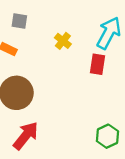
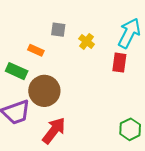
gray square: (19, 21) -> (58, 30), moved

